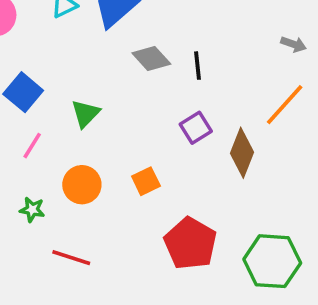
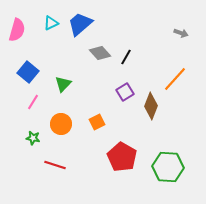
gray arrow: (294, 44) -> (181, 33), moved
black line: (198, 66) -> (126, 57), turned 35

